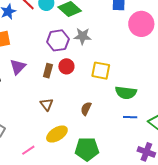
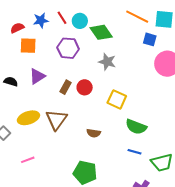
purple hexagon: (58, 40) -> (68, 48), moved
brown triangle: (47, 104) -> (56, 120), size x1.6
brown semicircle: (86, 109) -> (94, 133), turned -120
yellow ellipse: (57, 134) -> (28, 118), moved

